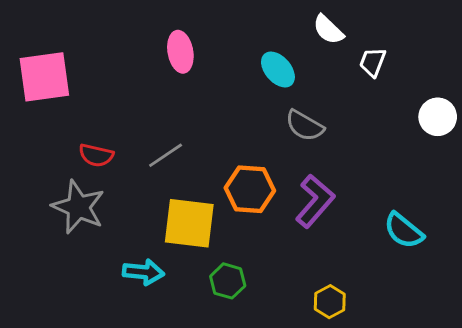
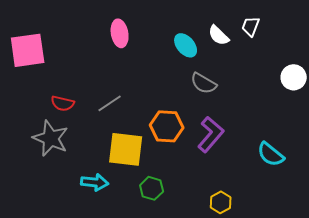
white semicircle: (328, 30) -> (219, 35), moved
white trapezoid: (373, 62) -> (251, 26), moved

